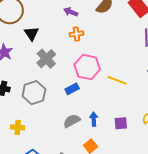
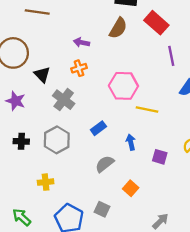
orange cross: (76, 34) -> (79, 68), moved
pink hexagon: (87, 67) -> (123, 86), moved
blue arrow: (94, 119) -> (131, 142), moved
purple square: (121, 123) -> (160, 157), turned 32

